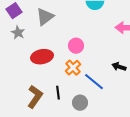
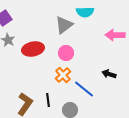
gray triangle: (45, 17) -> (64, 25), moved
red ellipse: (42, 57) -> (33, 49), moved

